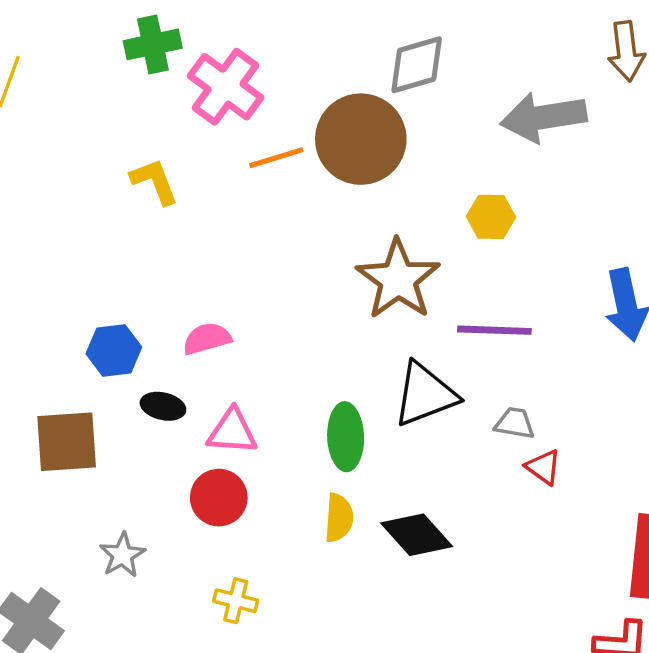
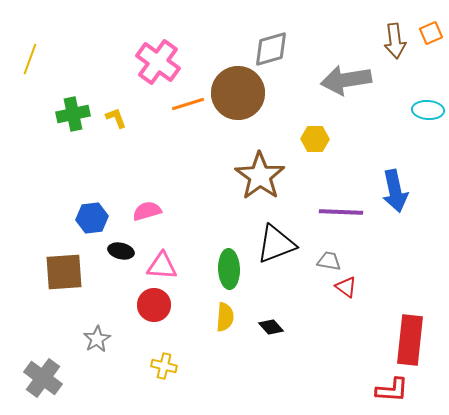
green cross: (153, 44) -> (73, 114), moved
yellow L-shape: (155, 181) -> (116, 118), size x0.7
purple line: (494, 330) -> (341, 212), moved
black diamond: (417, 535) -> (271, 327), size x0.6

